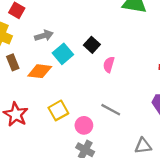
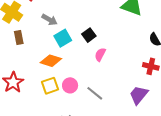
gray arrow: (44, 36) -> (49, 20), turned 35
orange diamond: (40, 71) -> (51, 61), moved
pink circle: (84, 125) -> (70, 85), moved

